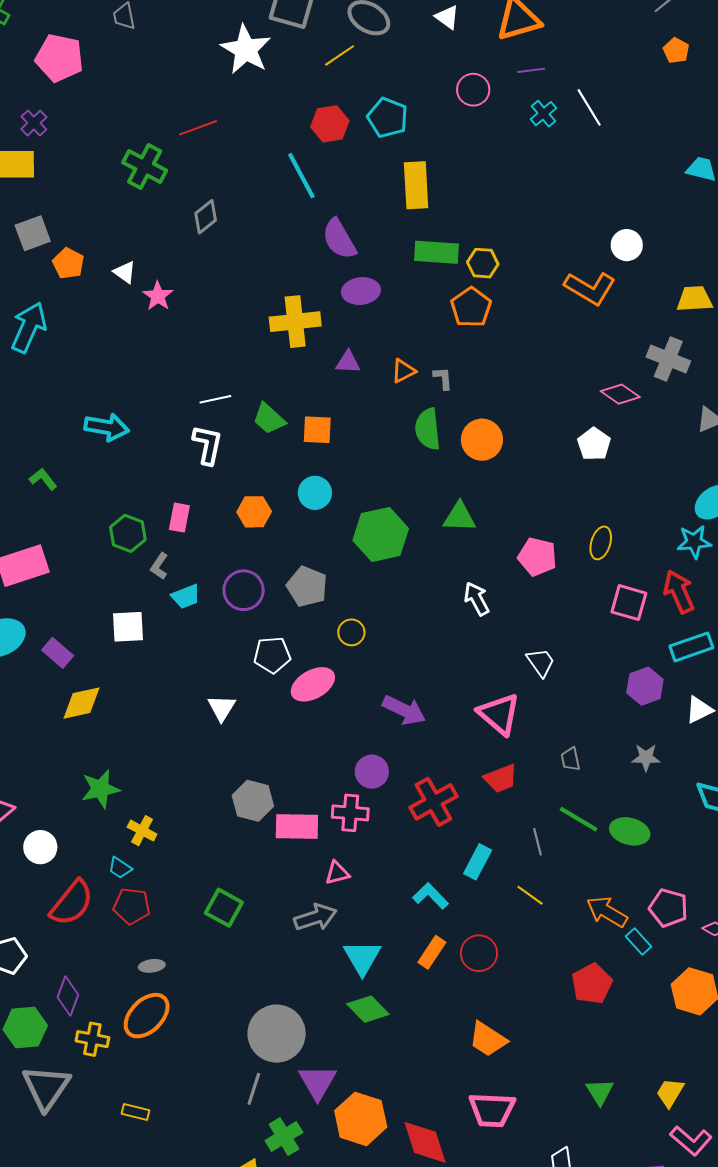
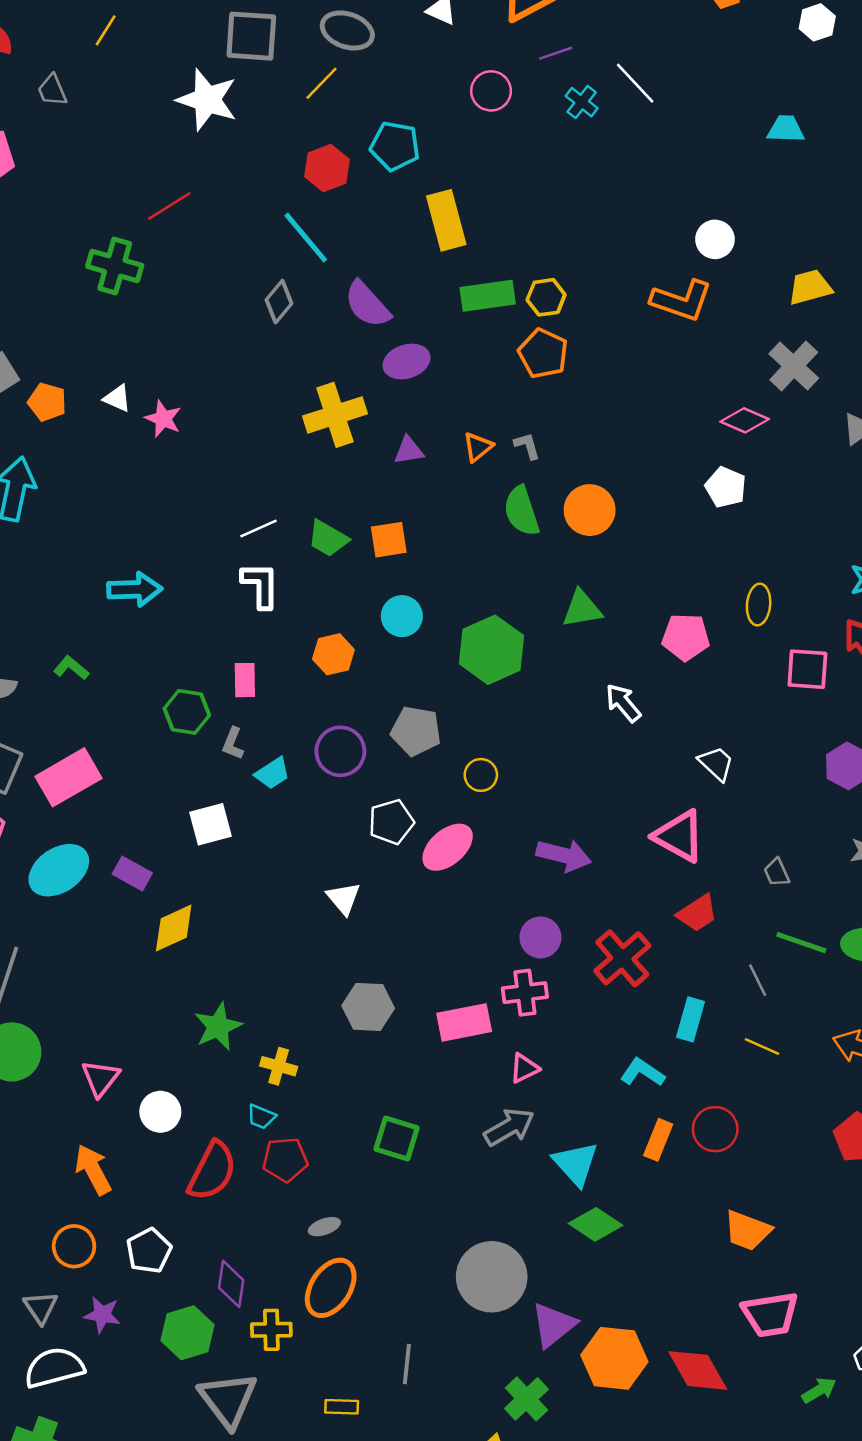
gray diamond: (206, 217) -> (279, 302), moved
gray cross: (668, 359) -> (794, 366), turned 33
gray hexagon: (253, 801) -> (368, 1007), moved
purple triangle: (318, 1082) -> (553, 1325), turned 33
gray line: (254, 1089) -> (407, 1364), moved

